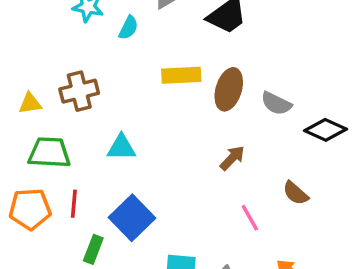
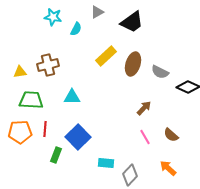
yellow rectangle: (181, 75) -> (106, 56), turned -40
brown arrow: (232, 158) -> (144, 108), moved
brown semicircle: (296, 193) -> (171, 135), moved

